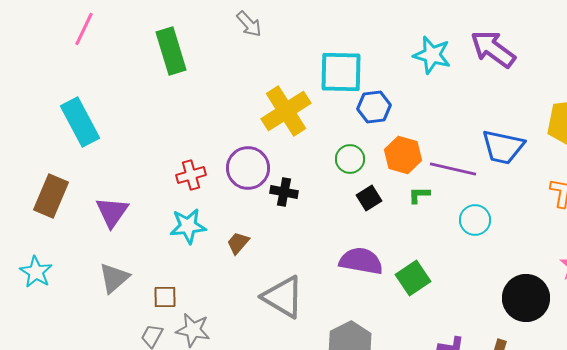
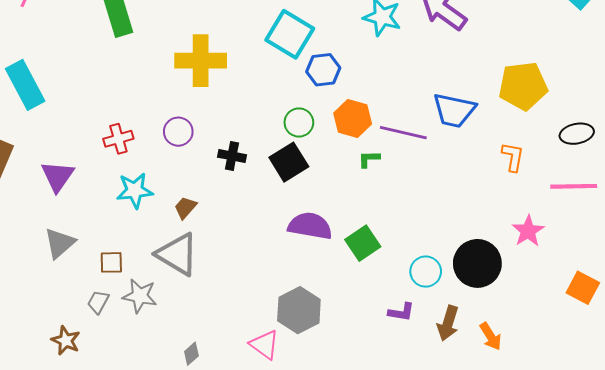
cyan square: (341, 72) -> (290, 34), turned 30
yellow cross: (286, 111) -> (201, 61), moved, turned 33
purple circle: (248, 168) -> (178, 132), moved, size x0.7
red cross: (191, 175) -> (118, 139), moved
black square: (369, 198) -> (289, 162), moved, size x1.5
cyan circle: (475, 220) -> (426, 272), moved
gray triangle: (283, 297) -> (177, 254), moved

